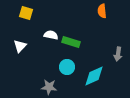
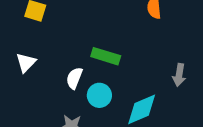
white semicircle: (51, 35) -> (74, 78), moved, turned -80

